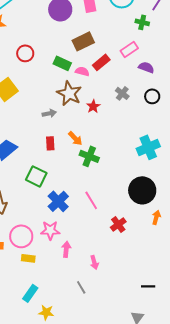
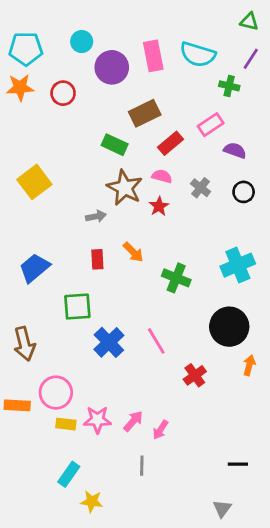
red circle: (25, 53) -> (63, 93), moved
pink semicircle: (82, 71) -> (162, 176), moved
green cross: (89, 156) -> (176, 278), moved
green square: (36, 176) -> (77, 307), turned -30
pink star: (50, 230) -> (97, 420), moved
pink arrow: (66, 249) -> (133, 421), moved, turned 35
pink arrow: (94, 262) -> (160, 430), turned 48
gray line: (81, 287) -> (142, 466), turned 32

